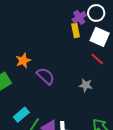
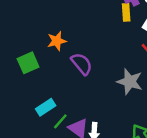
gray star: (86, 85) -> (130, 82), size x1.5

